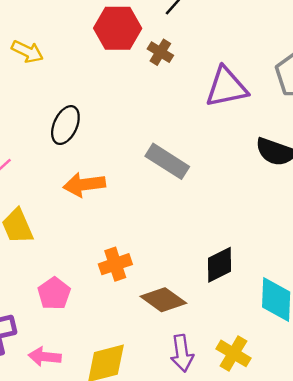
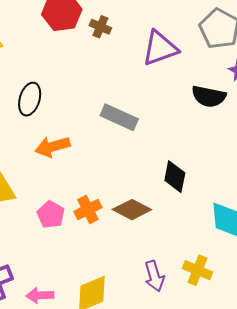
black diamond: (220, 265) -> (175, 177), moved, turned -44
pink pentagon: (54, 293) -> (51, 215), moved
brown diamond: (163, 300) -> (132, 210), moved

